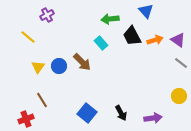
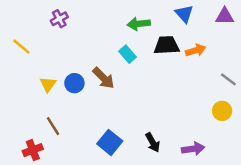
black trapezoid: (132, 36) -> (167, 45), turned 115
yellow line: (28, 37) -> (21, 47), moved
purple triangle: (178, 40) -> (225, 16), moved, turned -35
yellow circle: (179, 96) -> (222, 111), moved

